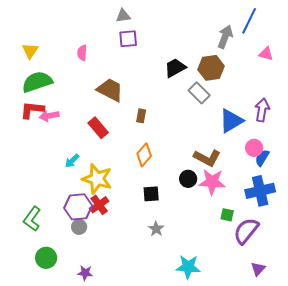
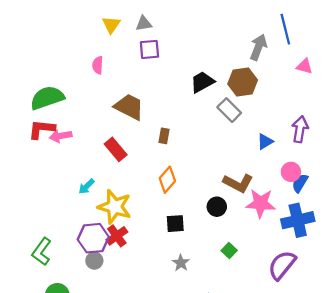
blue line: (249, 21) -> (285, 29), turned -40
yellow triangle: (30, 51) -> (111, 25), moved
blue triangle: (231, 121) -> (265, 142), size x0.6
pink star: (212, 182) -> (261, 203), moved
green square: (227, 215) -> (229, 250), moved, turned 32

